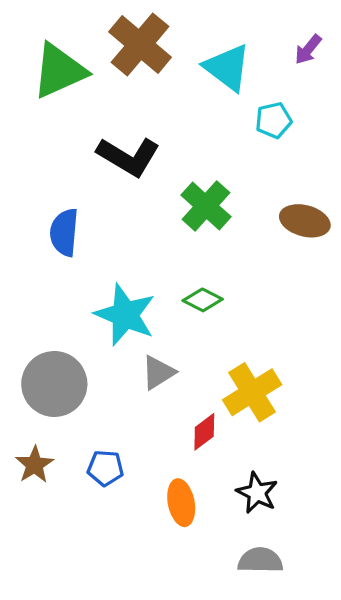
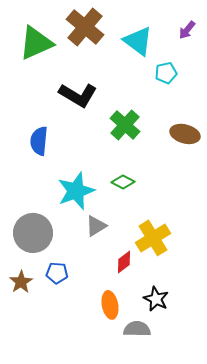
cyan star: (125, 315) -> (76, 191), turned 30
blue pentagon: (105, 468) -> (57, 273), moved
gray semicircle: (260, 560) -> (137, 329), moved

